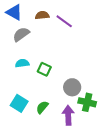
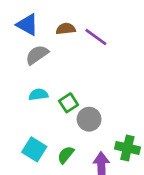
green square: (44, 69) -> (69, 103), turned 32
gray circle: (72, 87) -> (89, 119), moved

